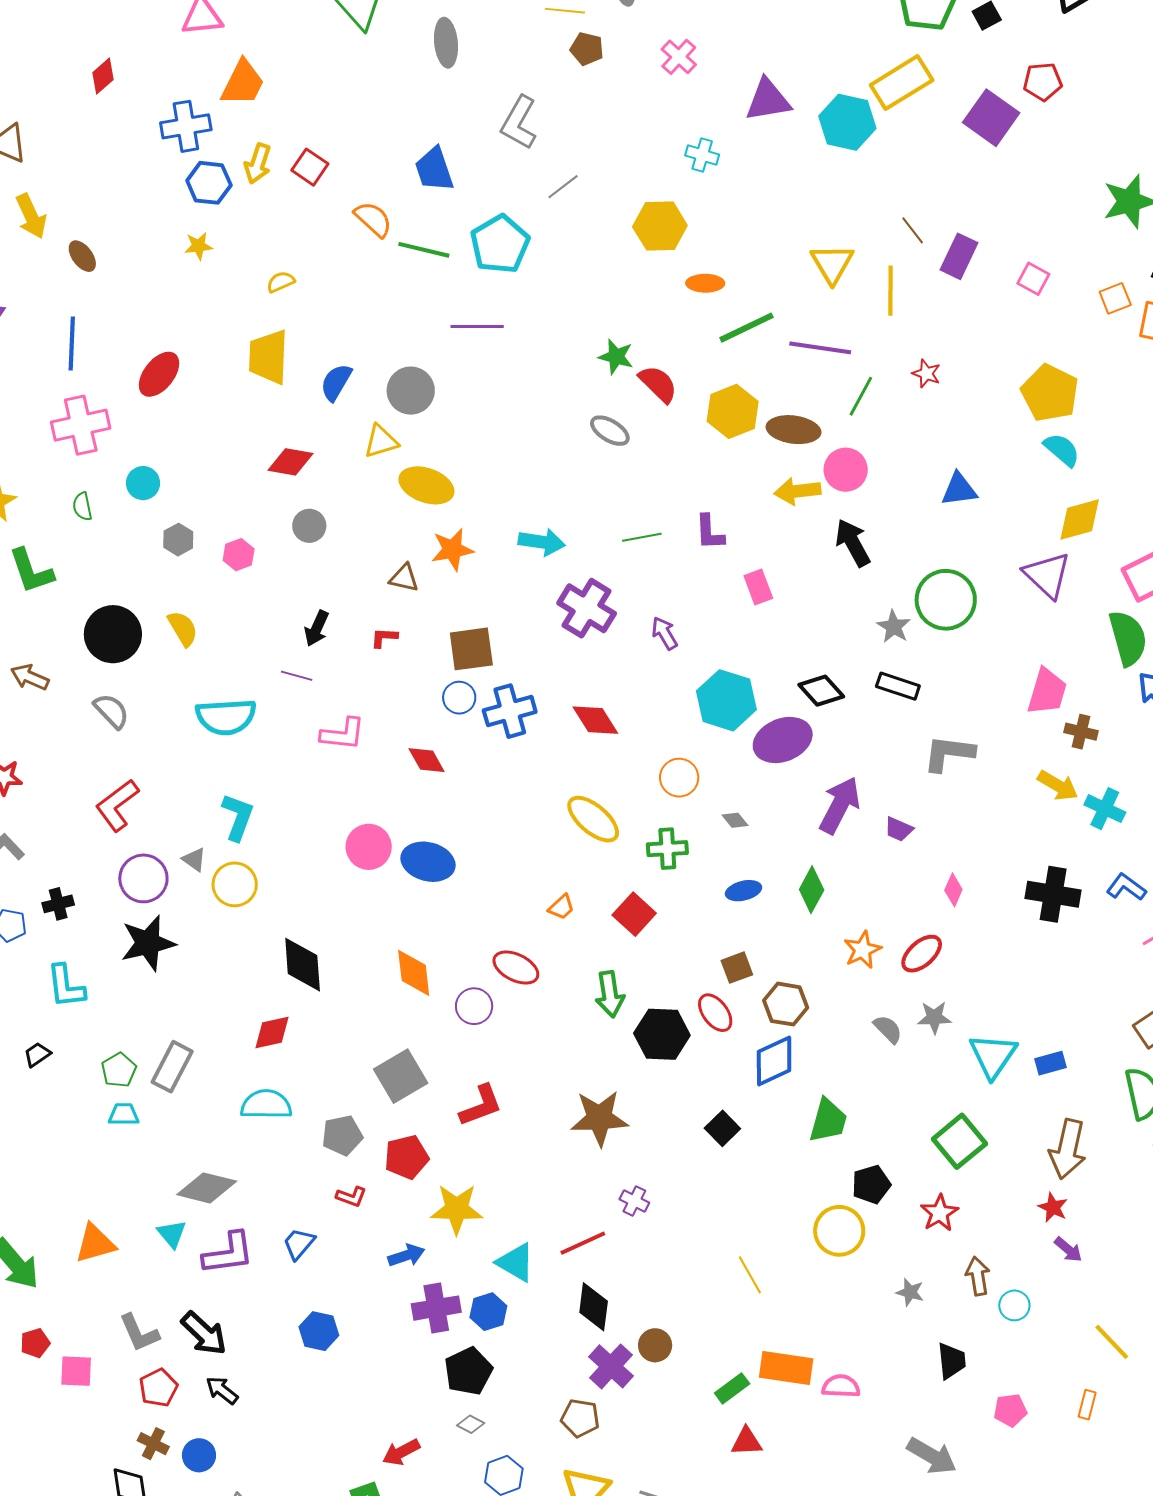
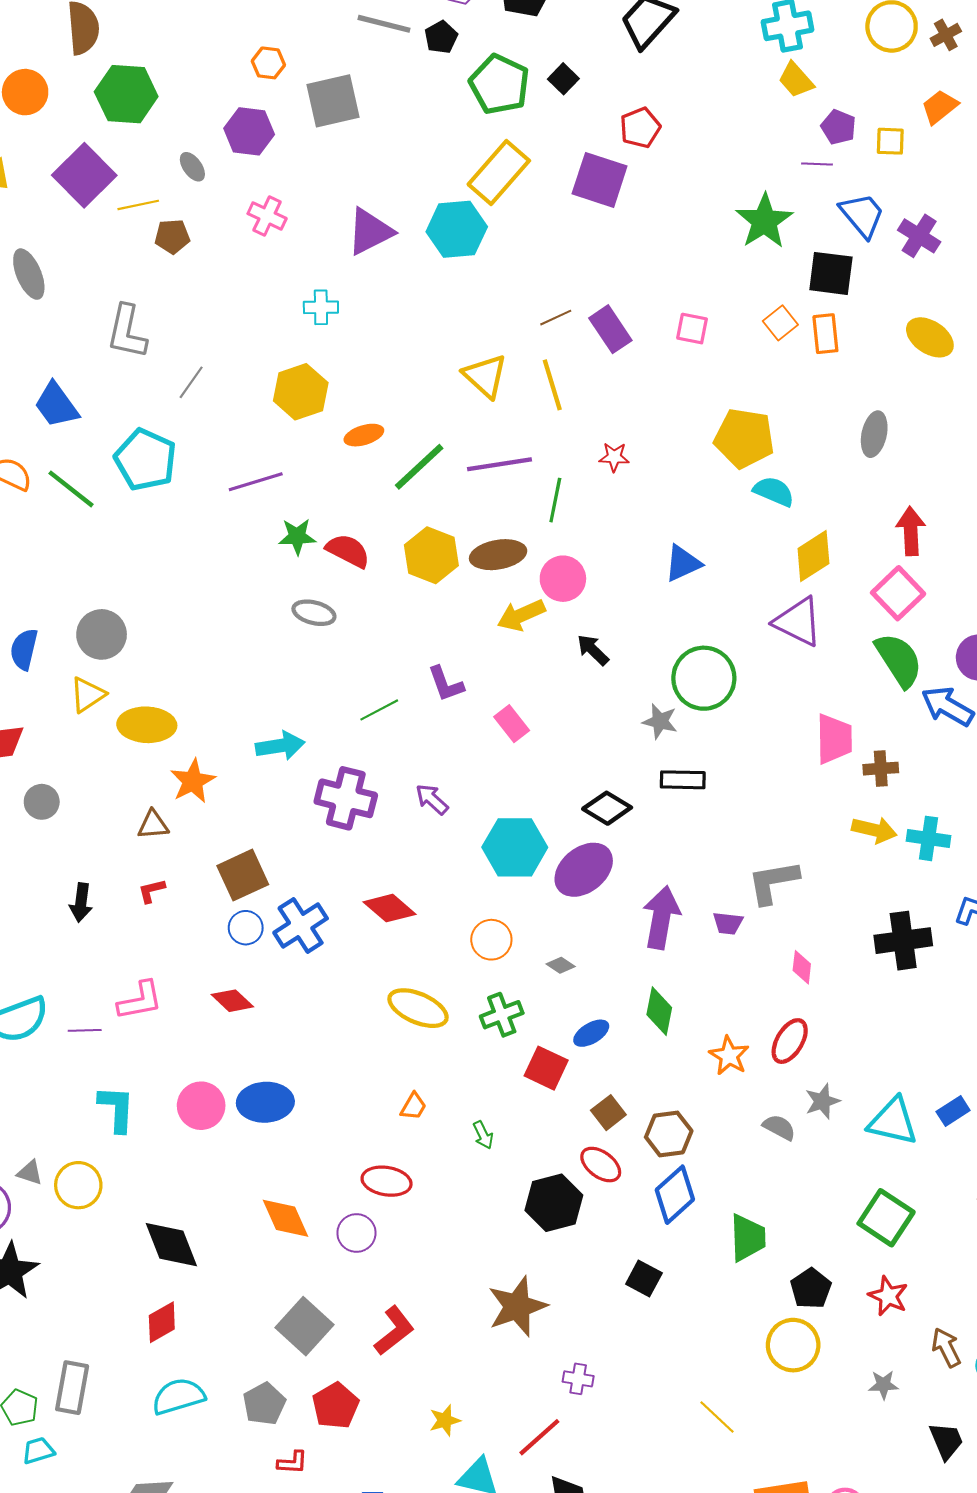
brown line: (913, 230) -> (556, 318), turned -60
green line: (424, 250) -> (71, 489), turned 42
purple rectangle: (959, 256) -> (610, 329), turned -42
purple line: (477, 327) -> (256, 482), moved
black arrow: (853, 543) -> (593, 650), size x0.7
purple line: (297, 676) -> (85, 1030), moved
gray L-shape: (949, 753) -> (773, 882), moved
cyan L-shape: (238, 817) -> (117, 1109), moved
red square: (634, 914) -> (546, 1068), moved
green arrow: (610, 994) -> (483, 1135), moved, size x0.6
cyan triangle: (993, 1056) -> (893, 1121), turned -34
yellow star: (457, 1209) -> (445, 1420), moved, size x0.6

